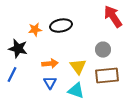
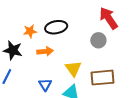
gray circle: (103, 50) -> (98, 40), moved
orange arrow: (50, 64) -> (45, 51), moved

